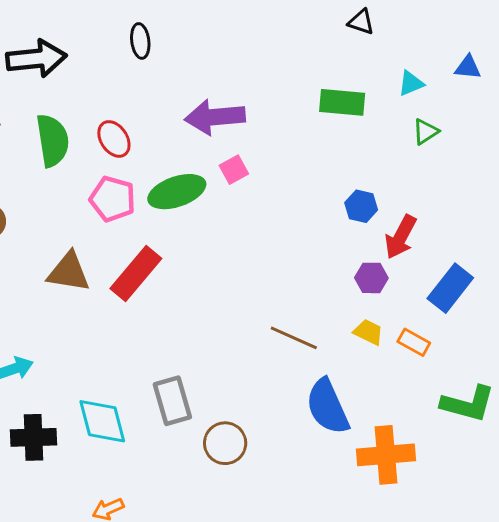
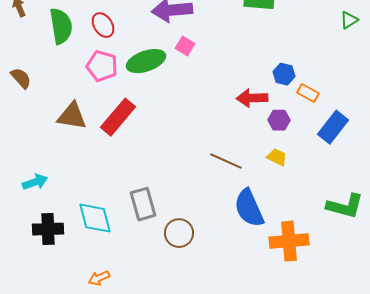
green triangle: (425, 132) -> (349, 20), moved
pink square: (234, 170) -> (185, 46), turned -30
blue hexagon: (361, 206) -> (284, 74), moved
red arrow: (401, 237) -> (252, 98), moved, turned 60
orange rectangle: (414, 342) -> (308, 93), moved

